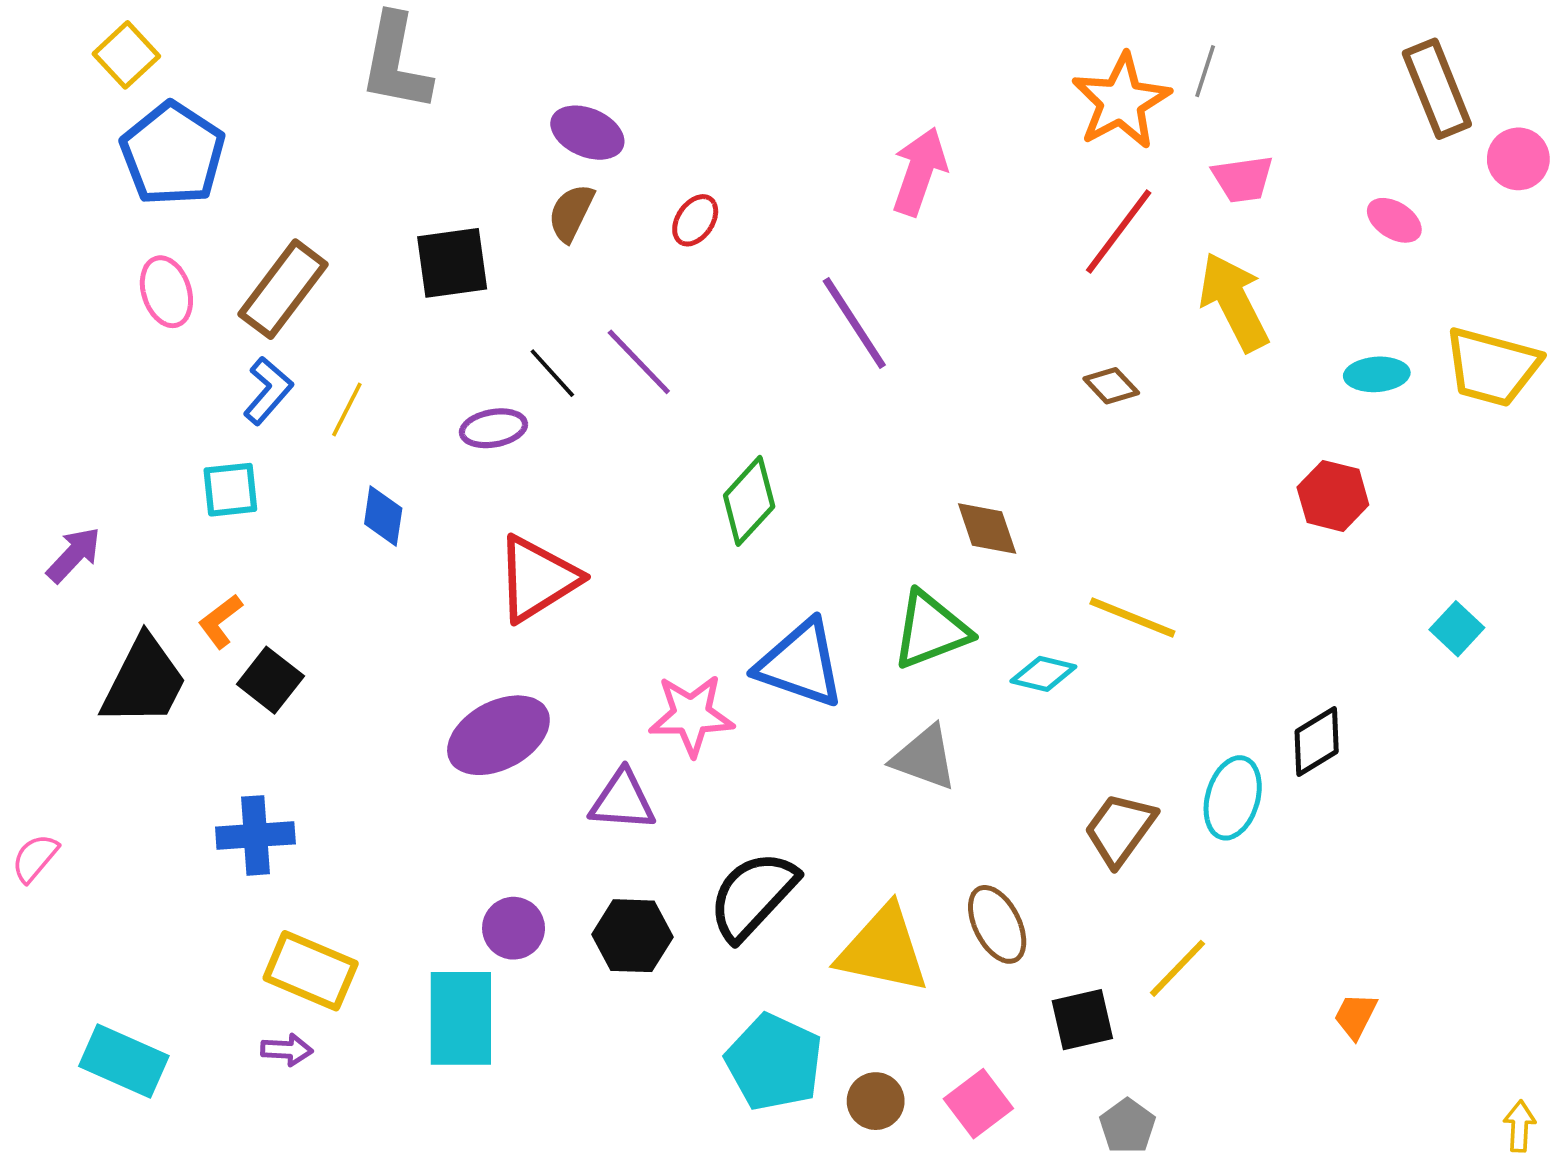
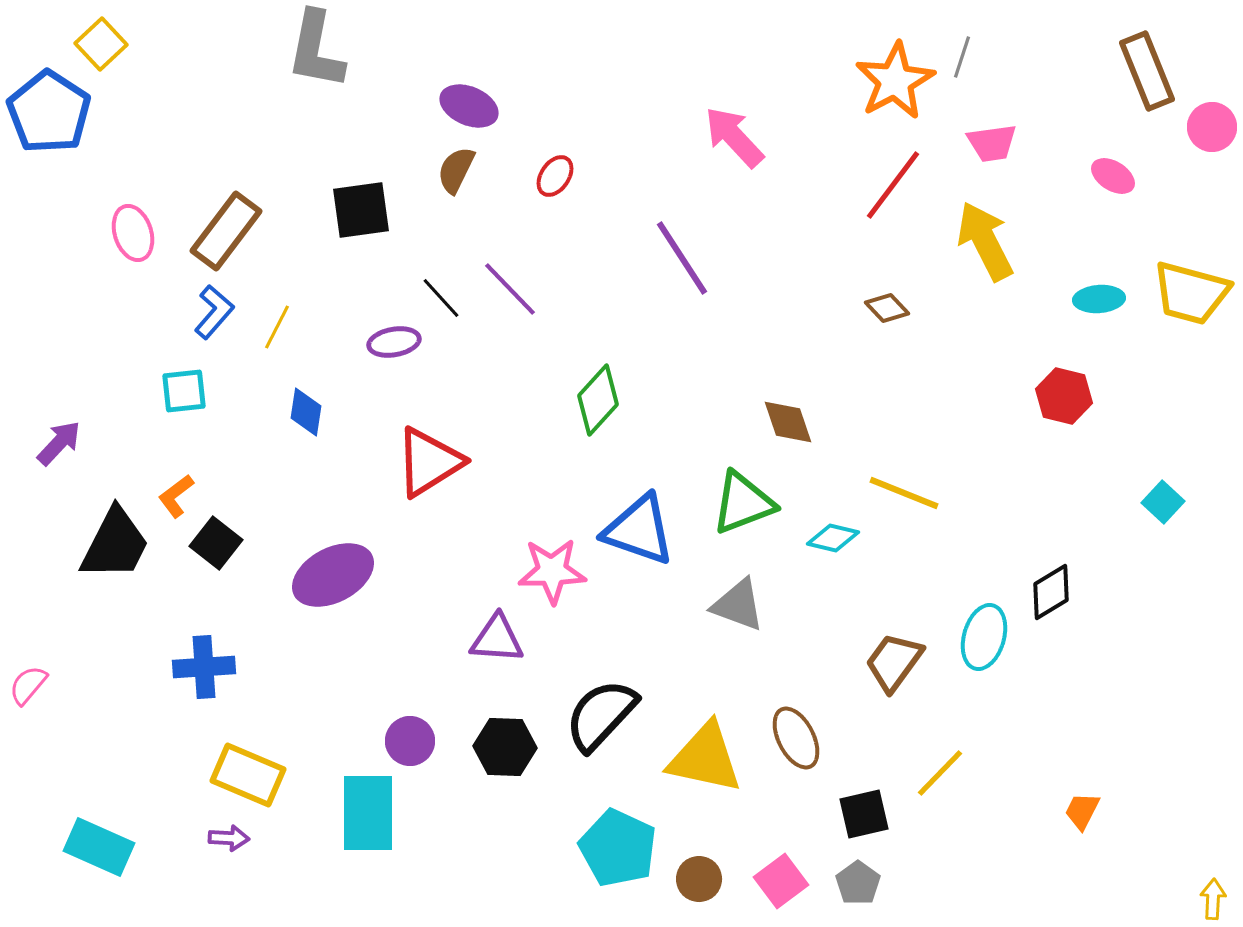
blue pentagon: (173, 154) -> (49, 112), moved
pink arrow: (919, 171) -> (734, 137), turned -62
purple ellipse: (498, 735) -> (333, 575), moved
gray pentagon: (1127, 1126) -> (858, 883), moved

